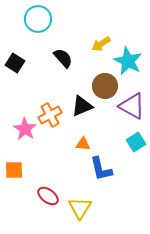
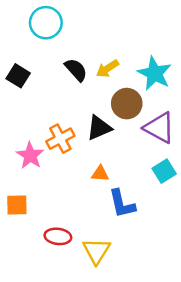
yellow arrow: (101, 44) -> (107, 69), moved
red ellipse: (48, 196) -> (58, 236), turned -30

